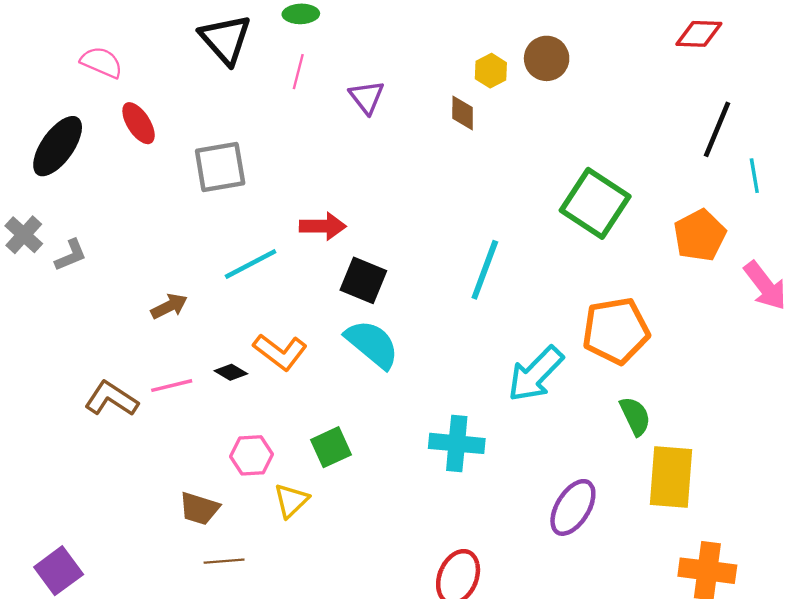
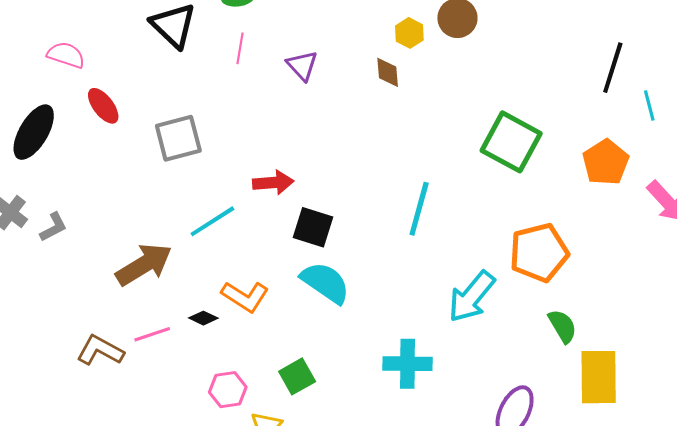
brown arrow: (169, 306) -> (144, 265), size x1.8

